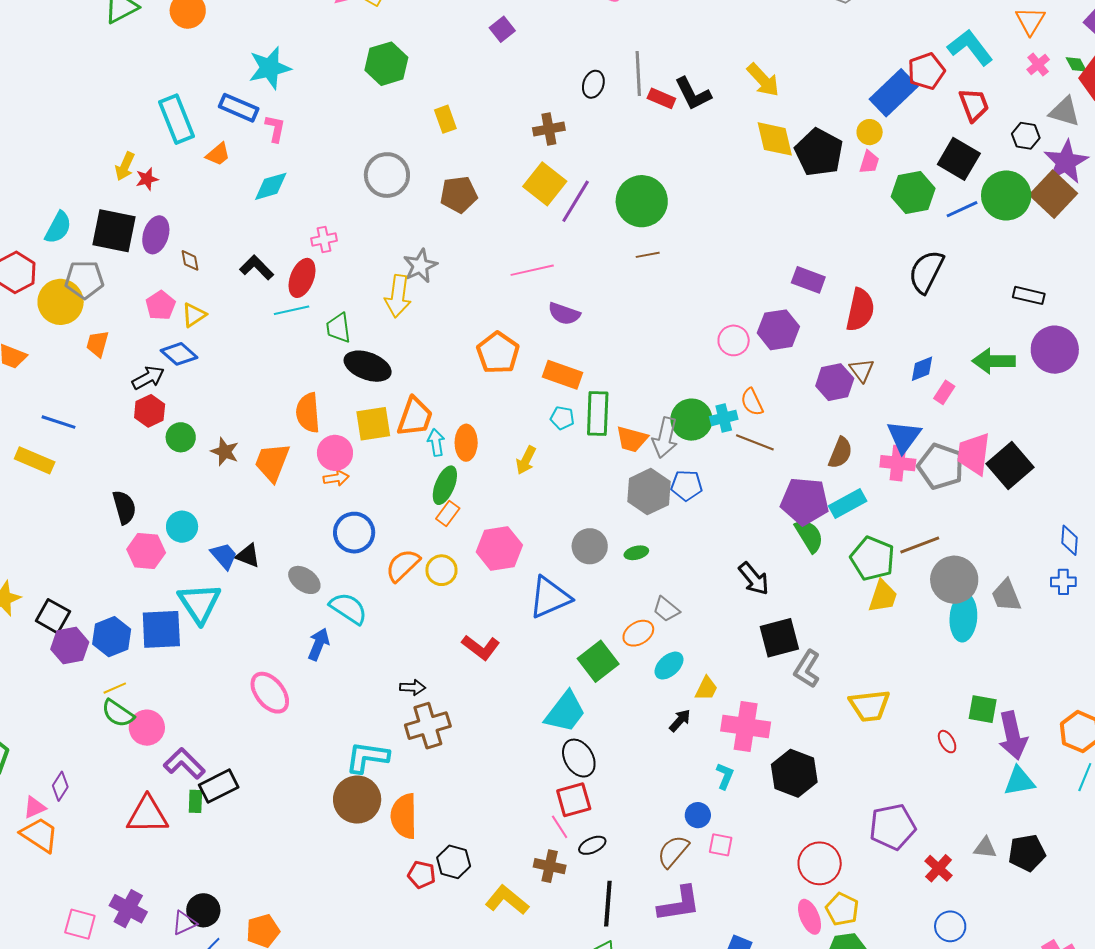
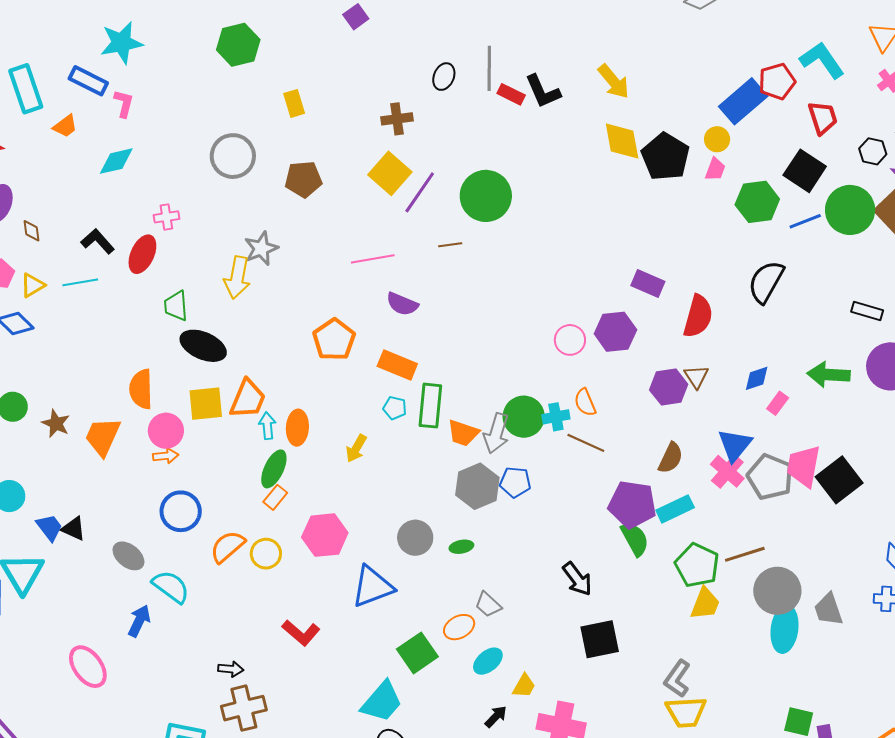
brown line: (648, 255) -> (450, 245), moved
cyan line: (292, 310) -> (80, 282), moved
pink cross: (898, 463) -> (727, 471), turned 32
gray L-shape: (807, 669) -> (677, 679), moved

